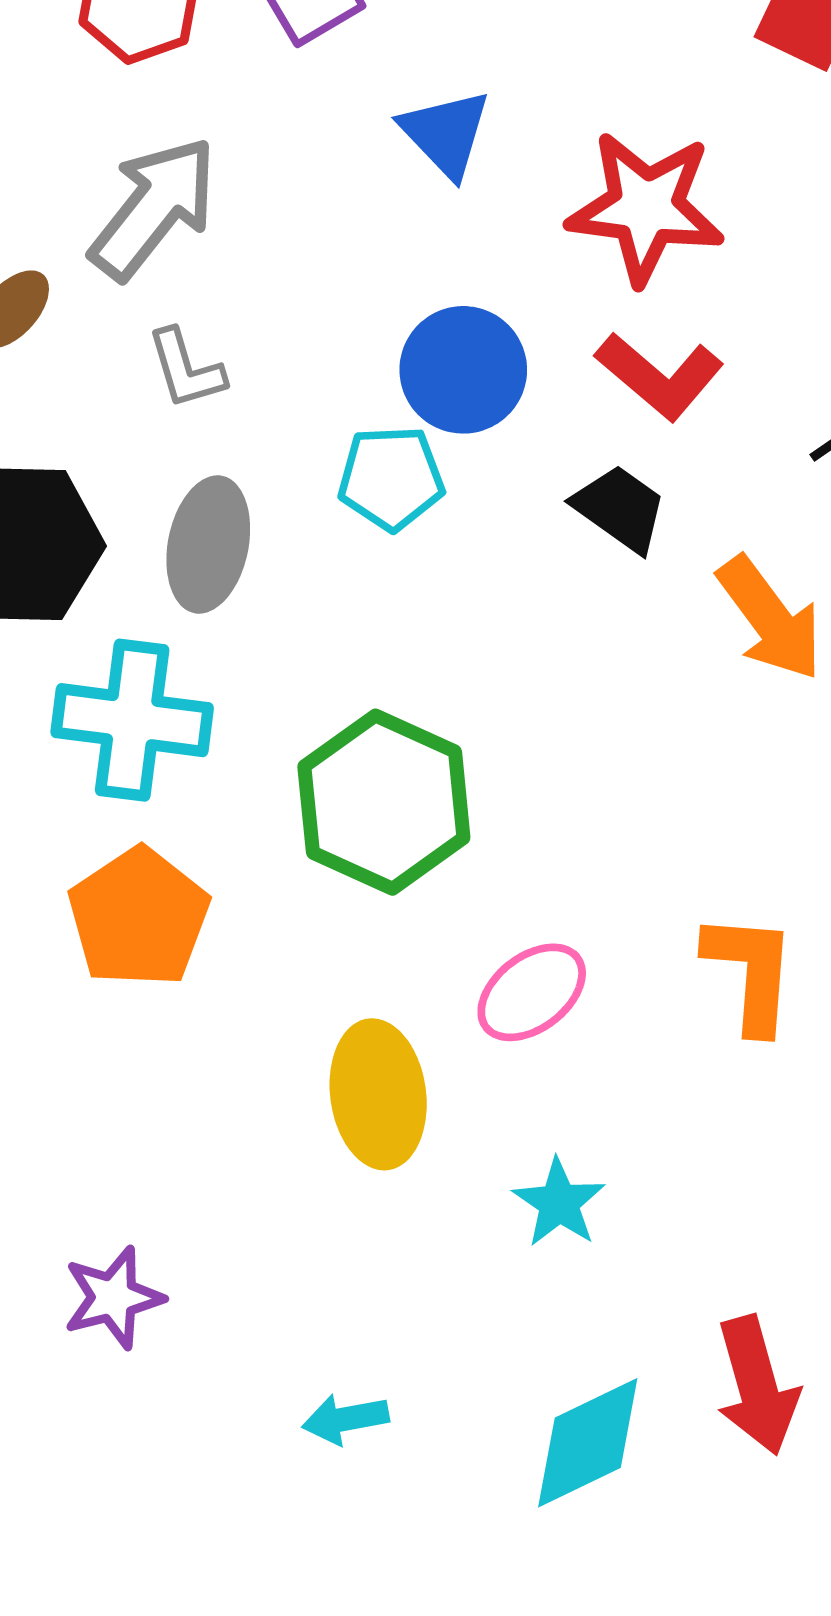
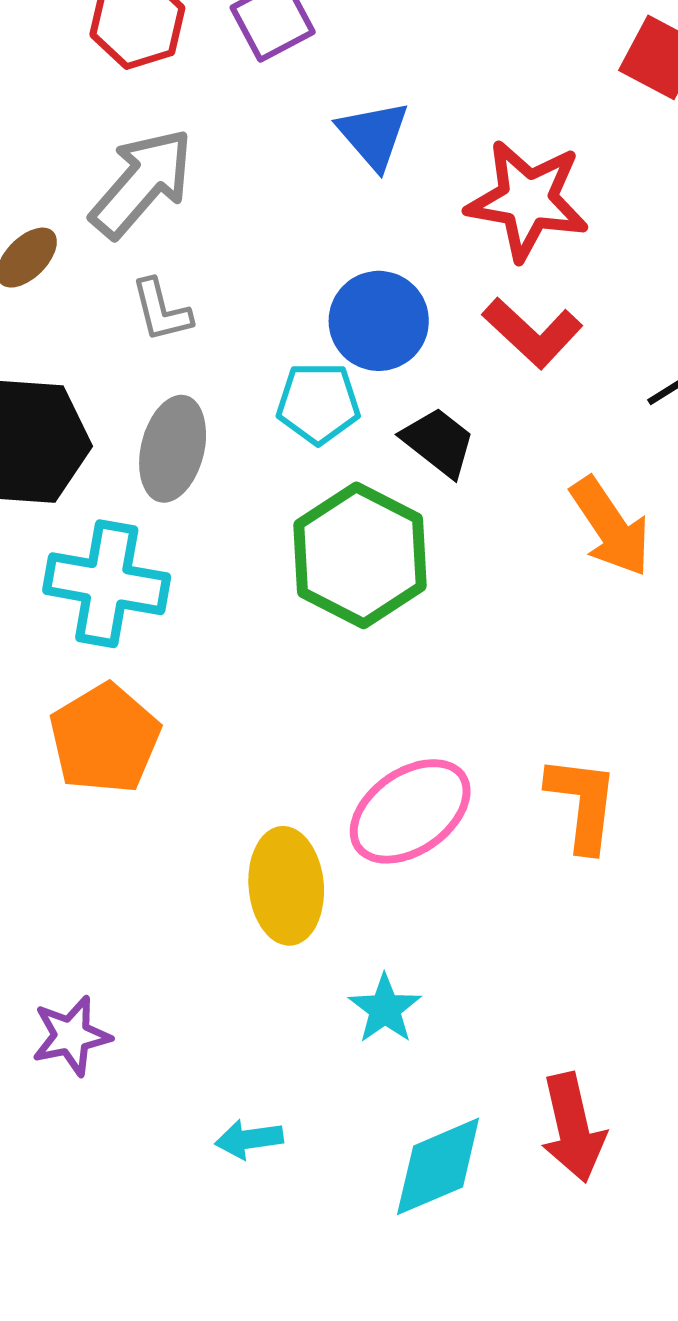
black trapezoid: (620, 508) -> (438, 442), moved
green hexagon: (384, 802) -> (360, 555), moved
pink ellipse: (532, 992) -> (410, 811), size x1.4
cyan star: (559, 1203) -> (385, 1009), moved

